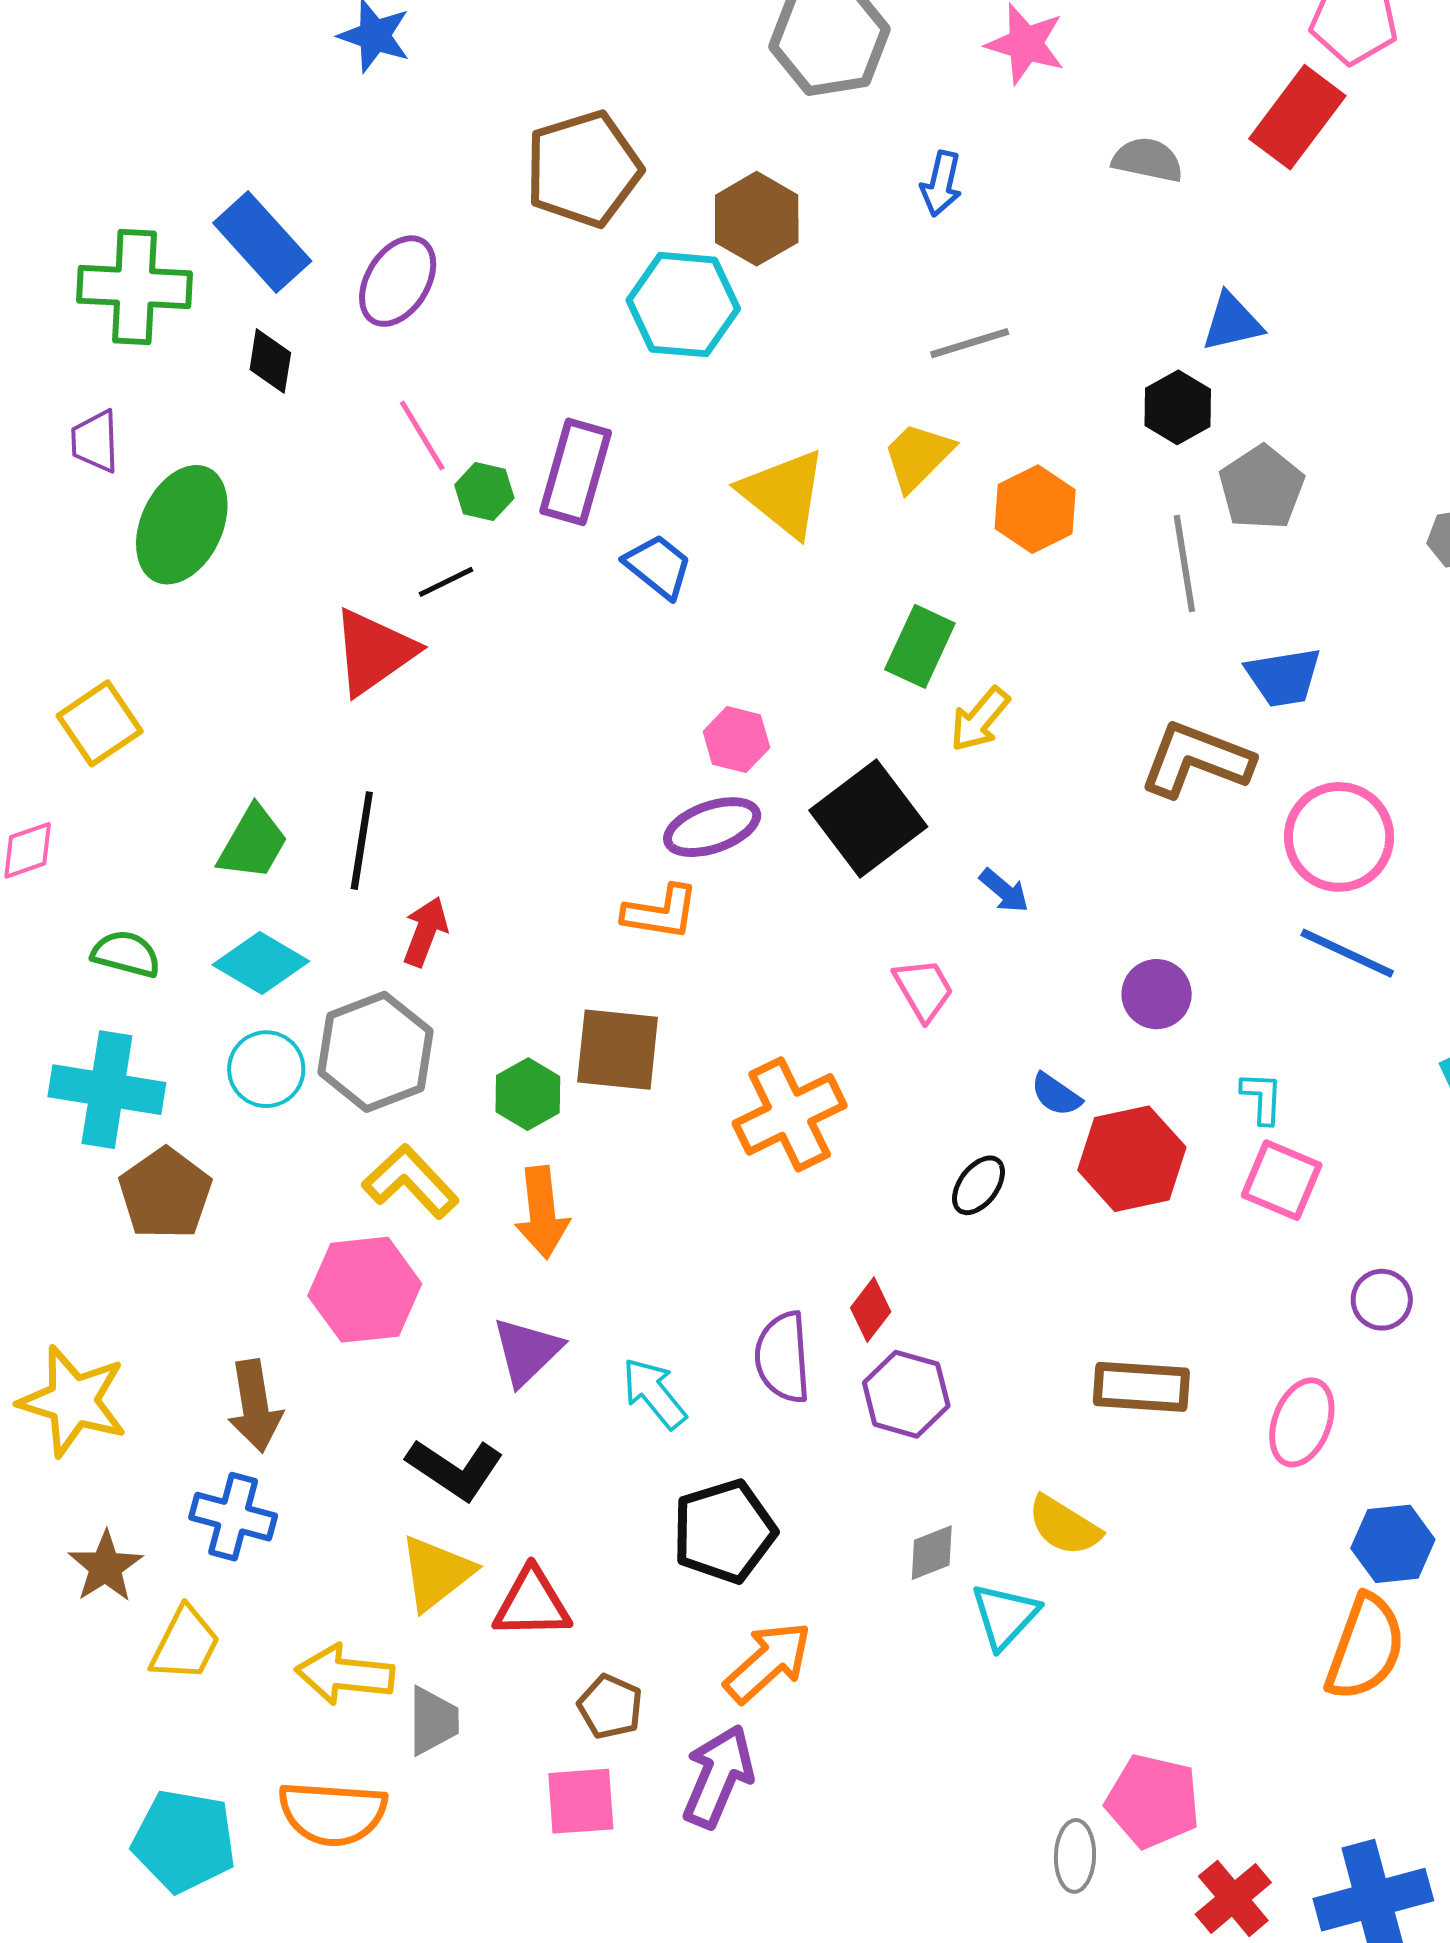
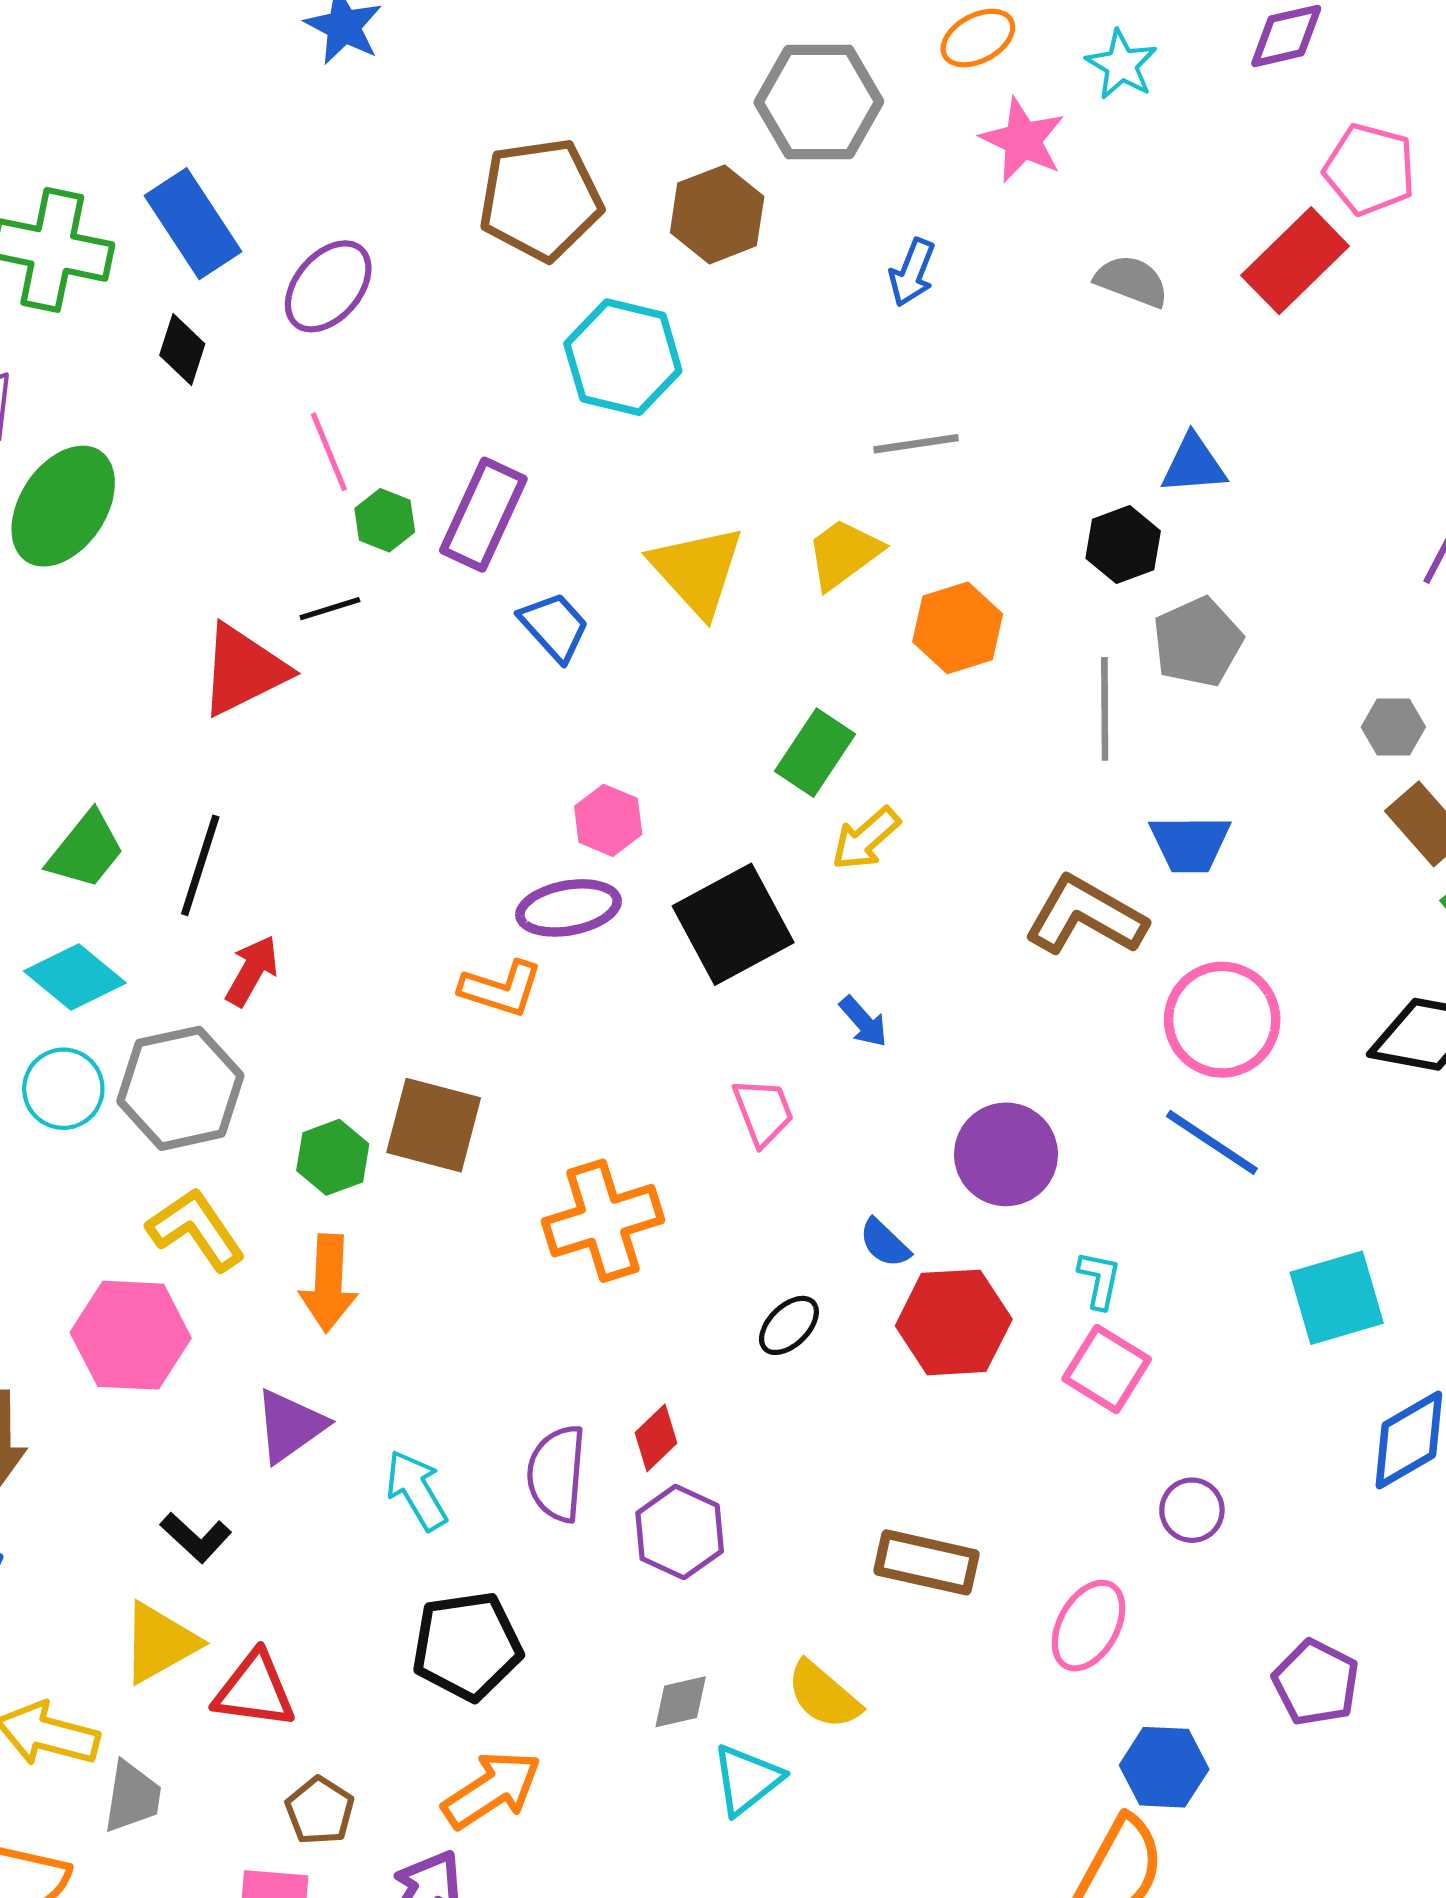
brown hexagon: (757, 219) -> (717, 214), moved
purple circle: (1157, 994) -> (1006, 1154), size x1.4
black L-shape: (455, 1469) -> (196, 1537), size x0.7

